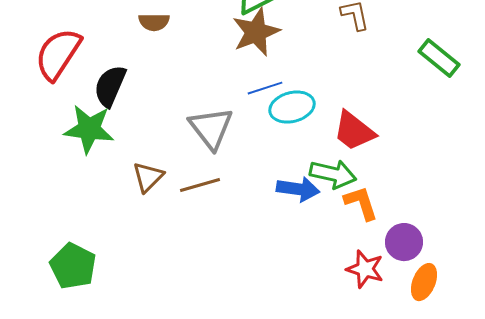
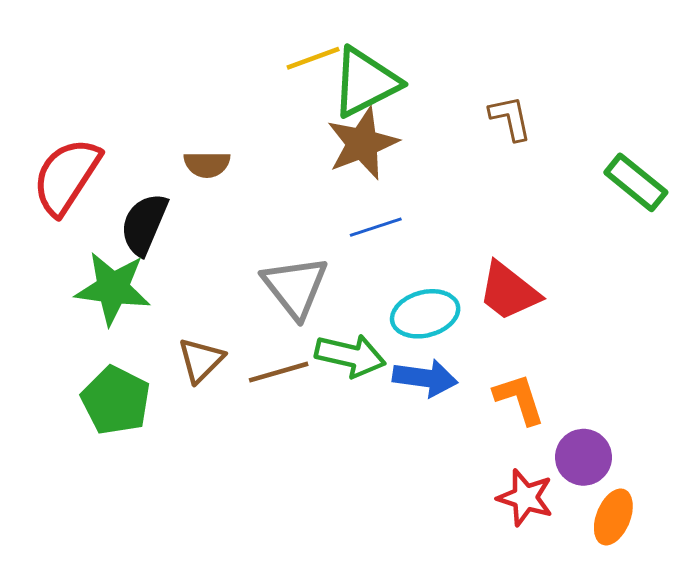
brown semicircle: (154, 22) -> (207, 164), moved
cyan ellipse: (292, 107) -> (425, 314), moved
green arrow: (333, 174) -> (350, 356), moved
green pentagon: (73, 266) -> (116, 400), moved

